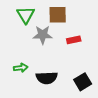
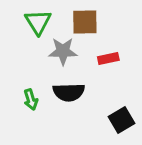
green arrow: (21, 68) -> (31, 100), turned 80
black semicircle: (47, 78) -> (69, 92), moved

